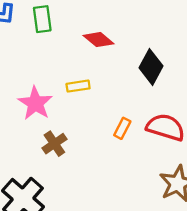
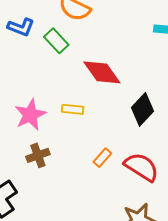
green rectangle: (42, 19) -> (56, 41), turned -50
red diamond: (98, 40) -> (102, 72), size x1.4

